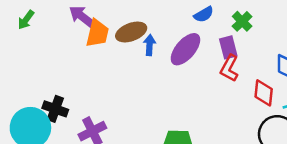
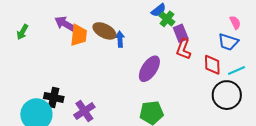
green cross: (242, 21) -> (167, 19), moved
brown ellipse: (131, 32) -> (104, 31), turned 55
purple ellipse: (185, 49) -> (149, 69), moved

